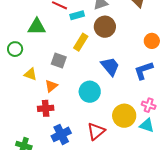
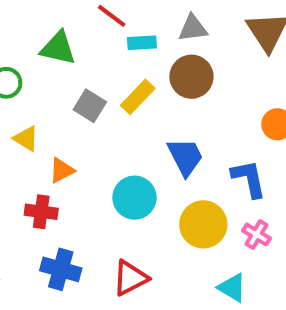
gray square: (59, 60) -> (90, 106), moved
blue L-shape: (144, 70) -> (249, 179), turned 85
pink cross: (149, 105) -> (256, 235), moved
yellow circle: (124, 116) -> (203, 224), moved
blue cross: (61, 134) -> (61, 269), turned 30

